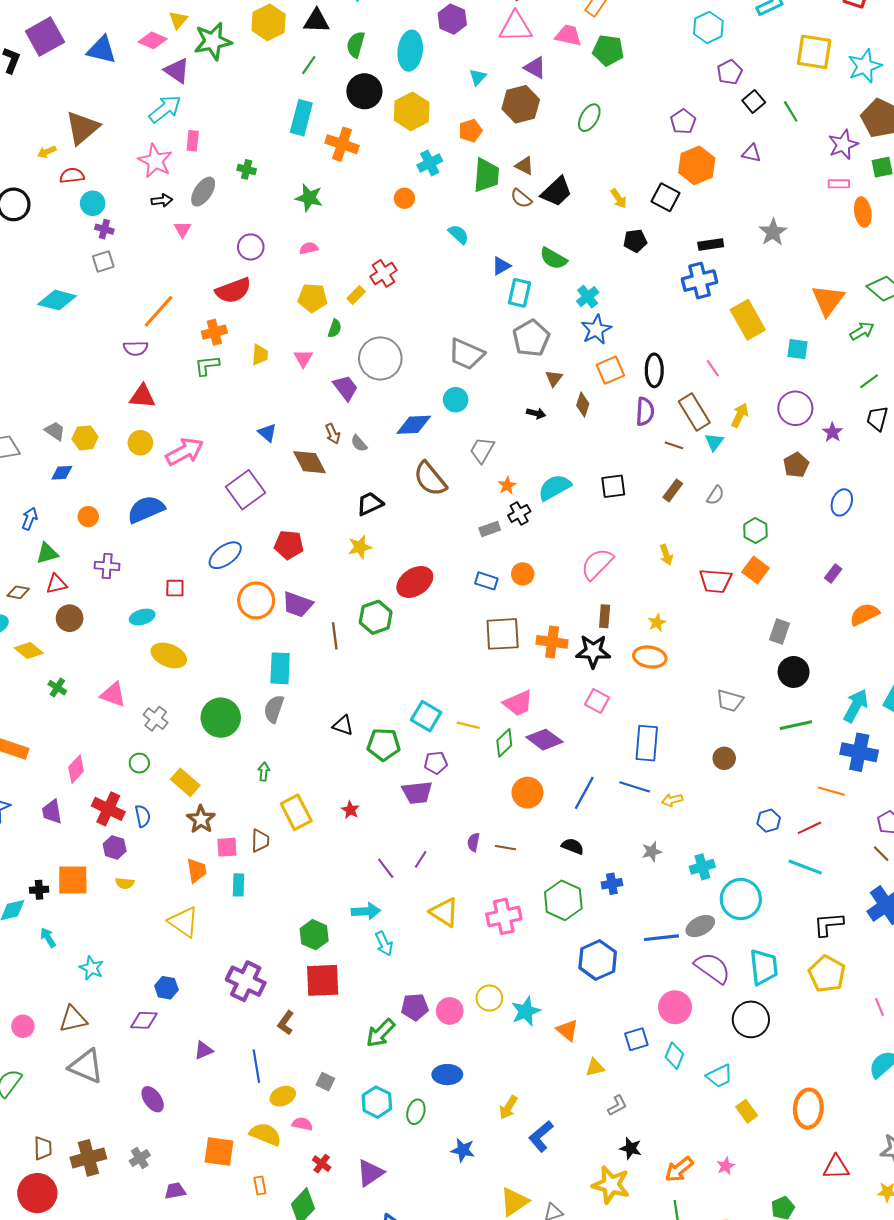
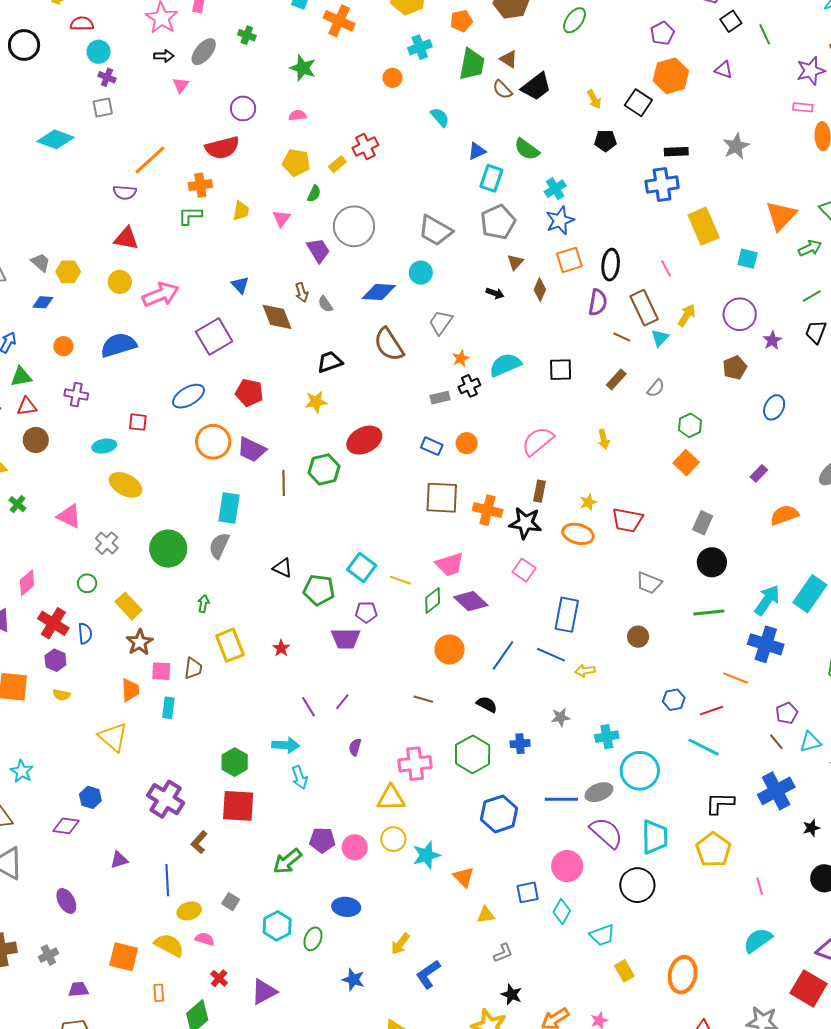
red trapezoid: (715, 581) -> (627, 520), moved
purple semicircle: (473, 842) -> (355, 747), moved
yellow triangle: (444, 912) -> (391, 798), moved, turned -40

